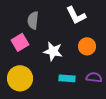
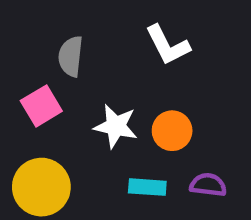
orange circle: (87, 46) -> (172, 131), moved

